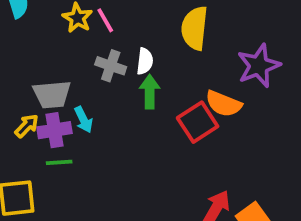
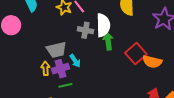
white semicircle: (145, 61) -> (103, 25), size x1.6
orange semicircle: (224, 104) -> (152, 62), moved
yellow arrow: (27, 126) -> (45, 68), turned -40

